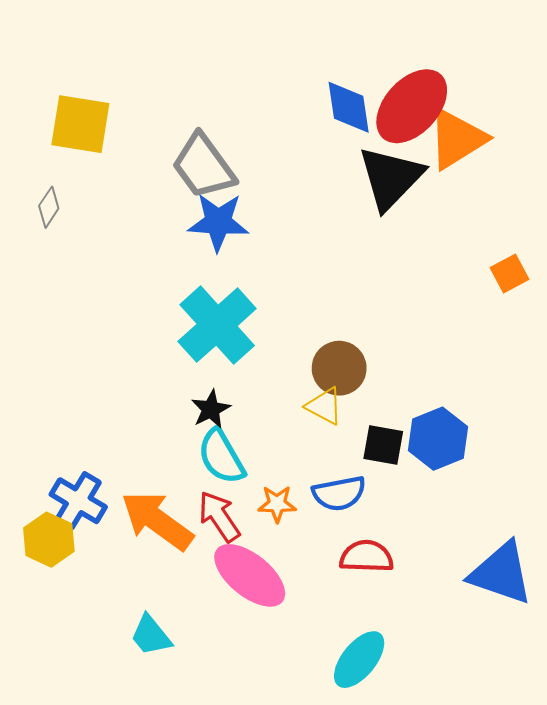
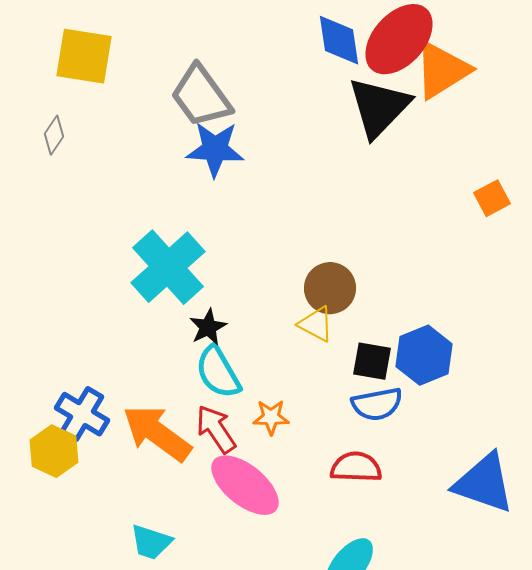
cyan cross: (217, 325) -> (168, 267), moved
blue semicircle: (339, 493) -> (377, 404), moved
cyan trapezoid: (151, 635) -> (151, 542), turned -33

